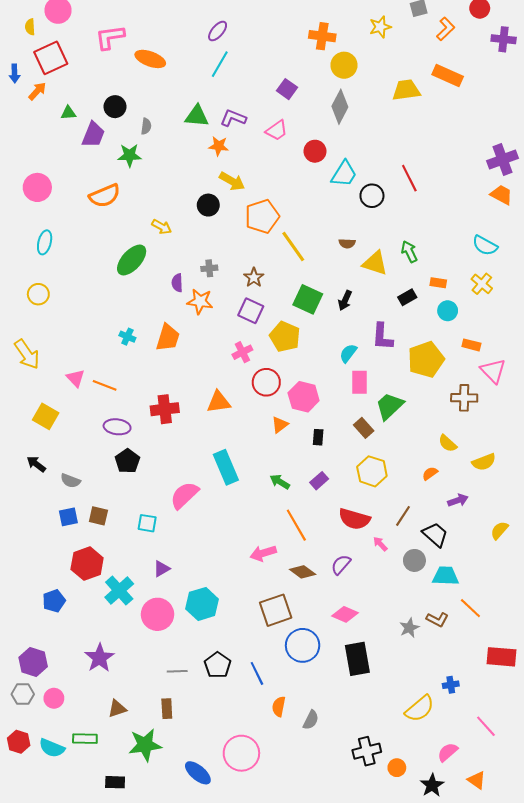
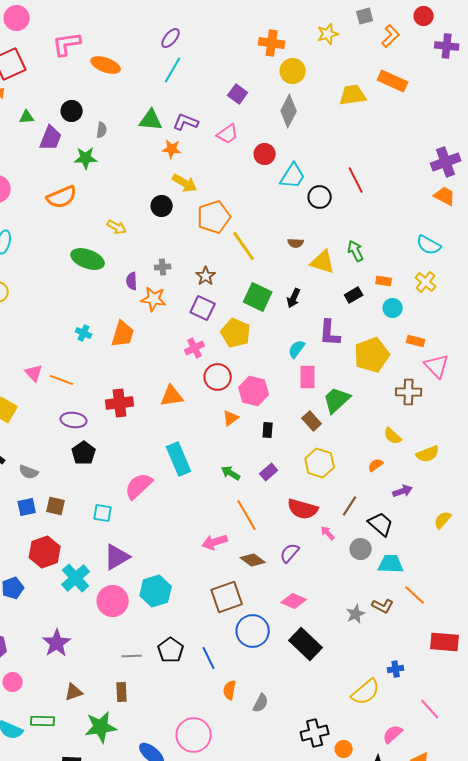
green ellipse: (132, 260) -> (88, 259), turned 68
purple triangle: (162, 569) -> (117, 557), size x1.6
black rectangle: (357, 659) -> (306, 644), turned -36

